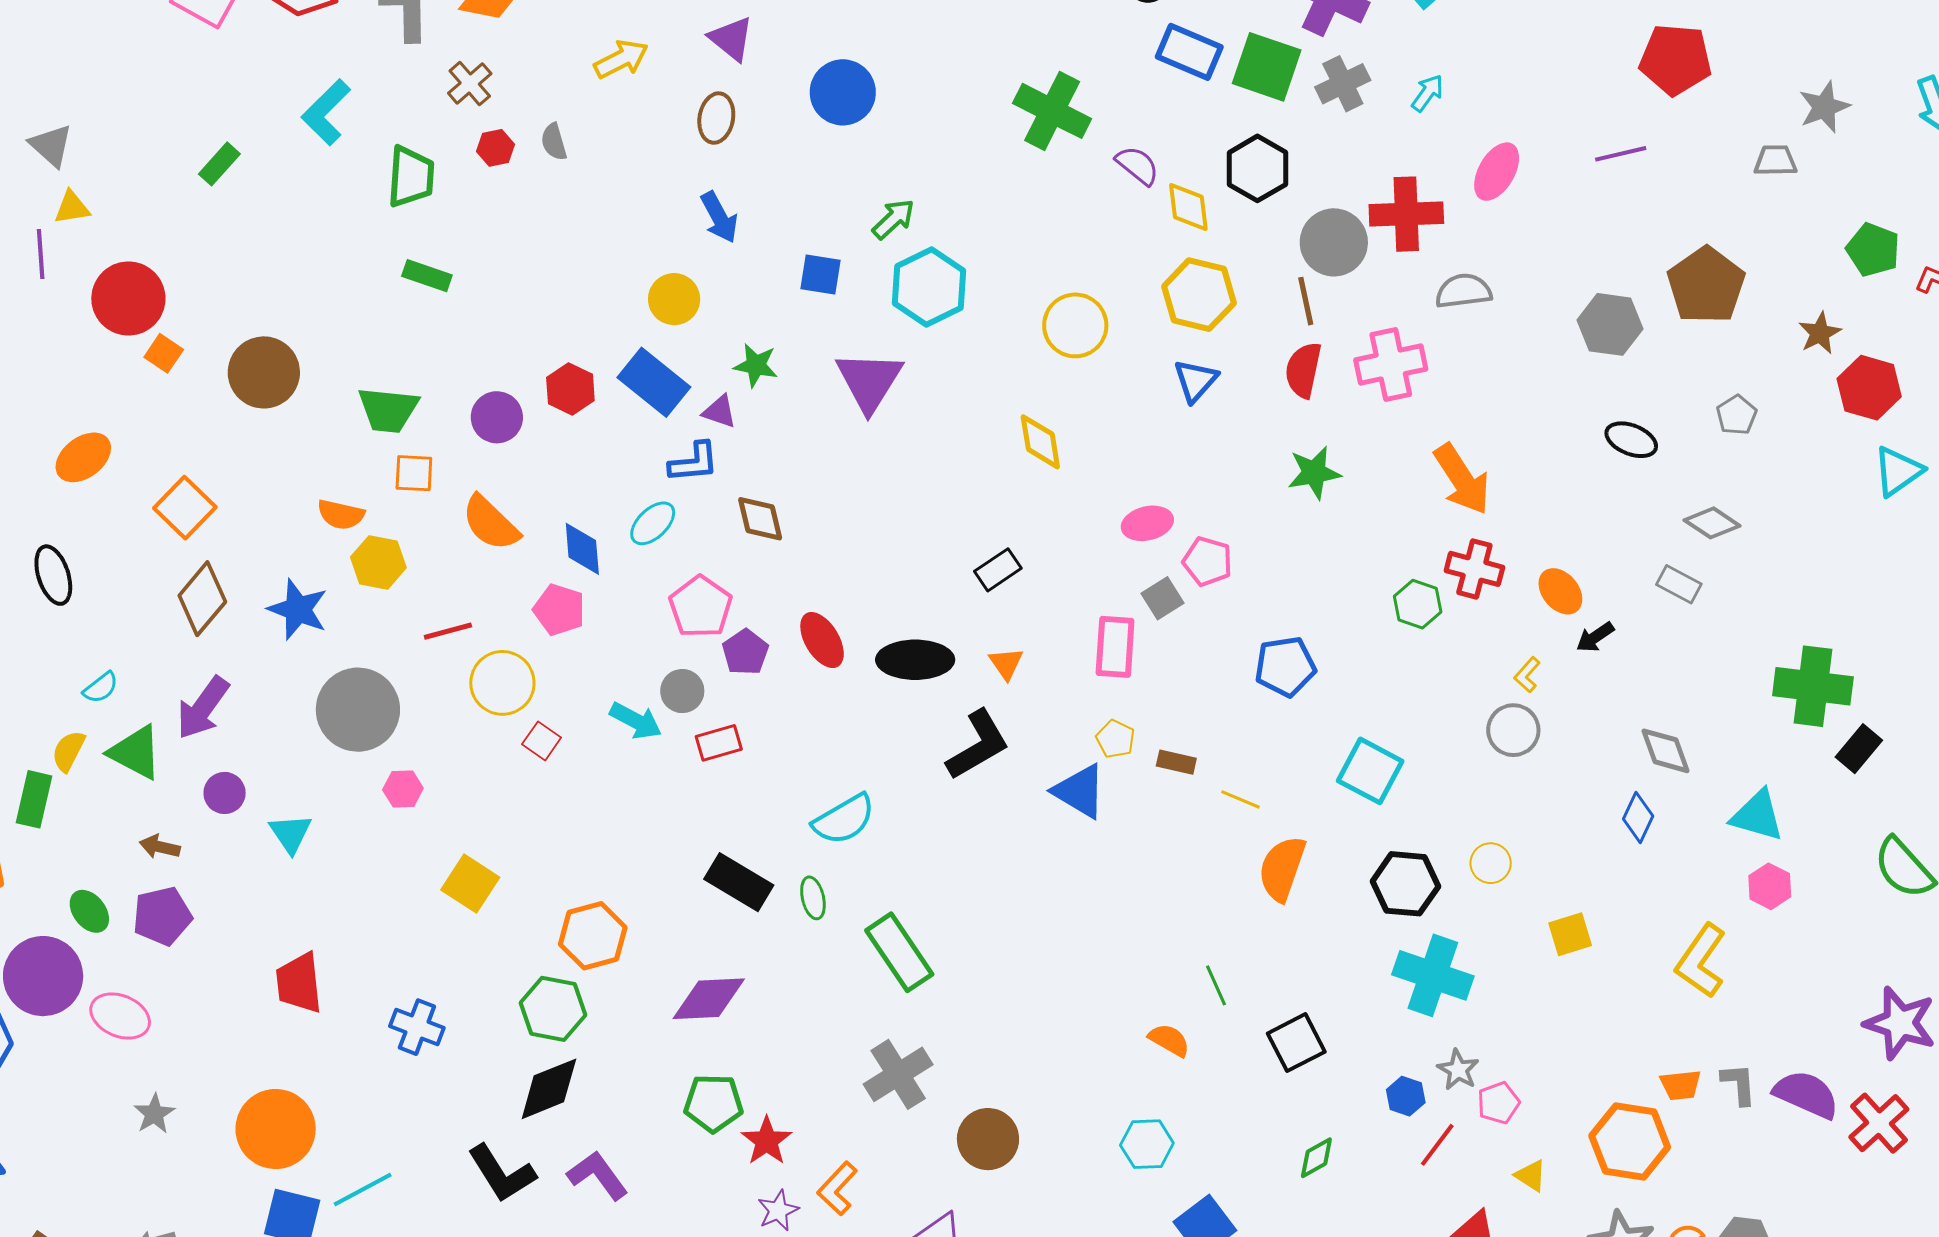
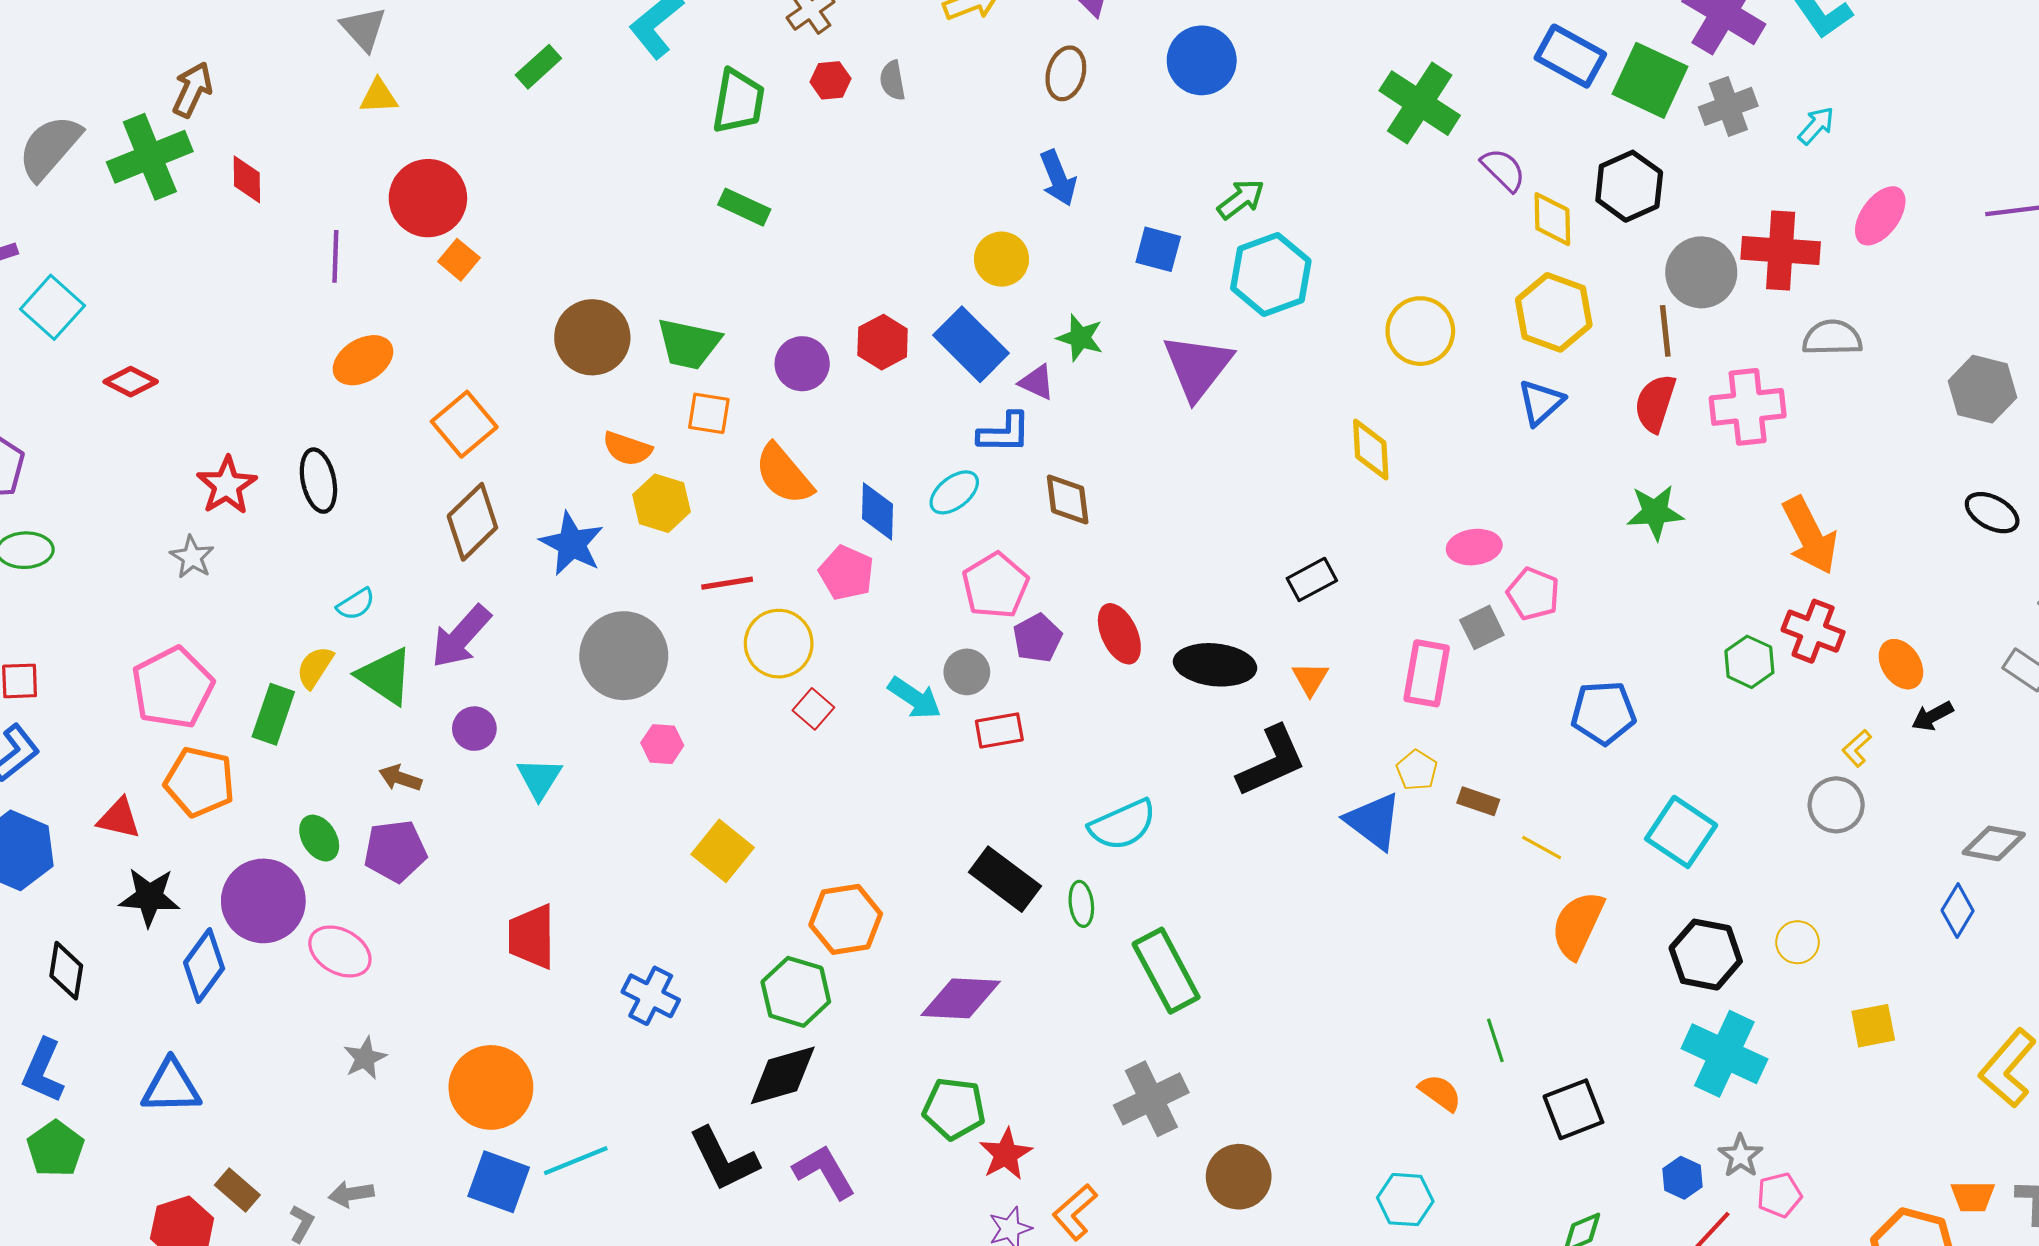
purple line: (41, 254) -> (335, 256), moved
brown circle: (264, 372) -> (592, 337), moved
gray diamond: (1665, 751) -> (1994, 843), turned -66

